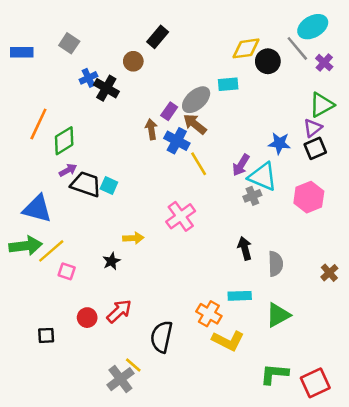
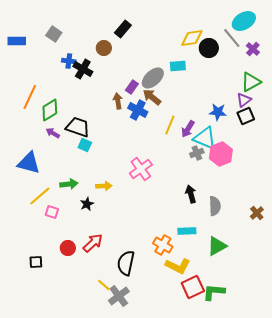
blue cross: (88, 78) -> (69, 61), turned 32
yellow line: (199, 164) -> (170, 125), moved, turned 54
purple arrow: (68, 170) -> (53, 133), turned -120
black trapezoid: (86, 184) -> (78, 127), moved
pink hexagon: (309, 197) -> (221, 154), moved
green arrow: (26, 246) -> (69, 184), moved, size x0.7
gray cross: (120, 379) -> (119, 296), moved
red square: (315, 383) -> (193, 287), moved

